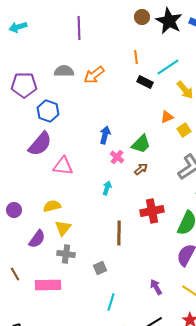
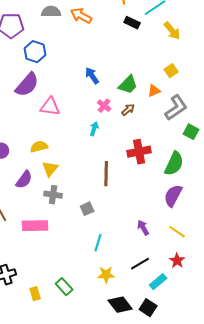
orange arrow: (94, 75) -> (81, 16), turned 65
orange triangle: (167, 117) -> (154, 91), moved
blue arrow: (105, 135) -> (92, 76), turned -48
pink cross: (117, 157) -> (104, 106), moved

